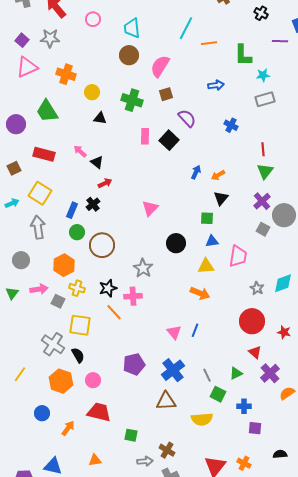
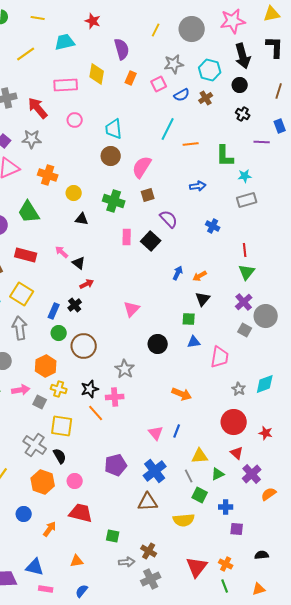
yellow triangle: (206, 266) -> (200, 456), moved

